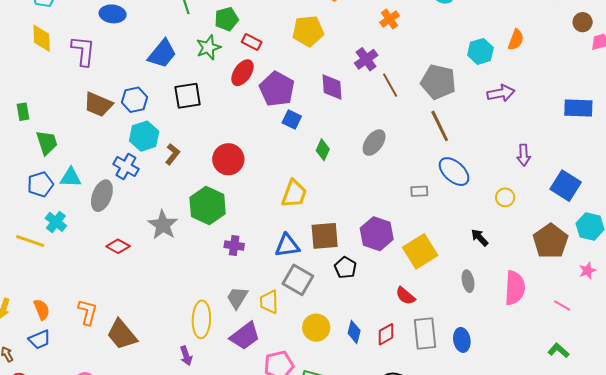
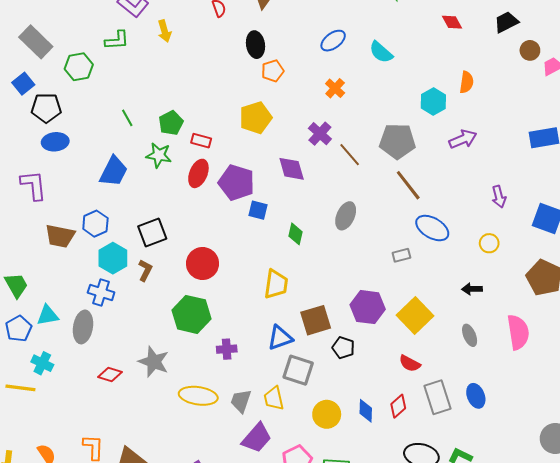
green star: (208, 47) -> (159, 155), turned -30
black square: (188, 96) -> (152, 233), moved
gray star: (163, 225) -> (154, 362), moved
black arrow: (480, 238) -> (472, 289), turned -36
yellow ellipse: (201, 319) -> (198, 396), moved, turned -72

